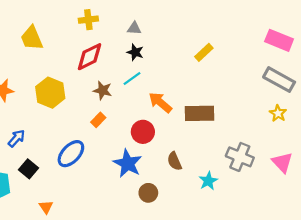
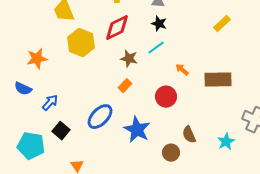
yellow hexagon: (50, 93) -> (81, 43), moved
orange arrow: (160, 102) -> (182, 70), size x0.6
brown semicircle: (174, 161) -> (189, 135), moved
blue star: (128, 163) -> (137, 130), moved

